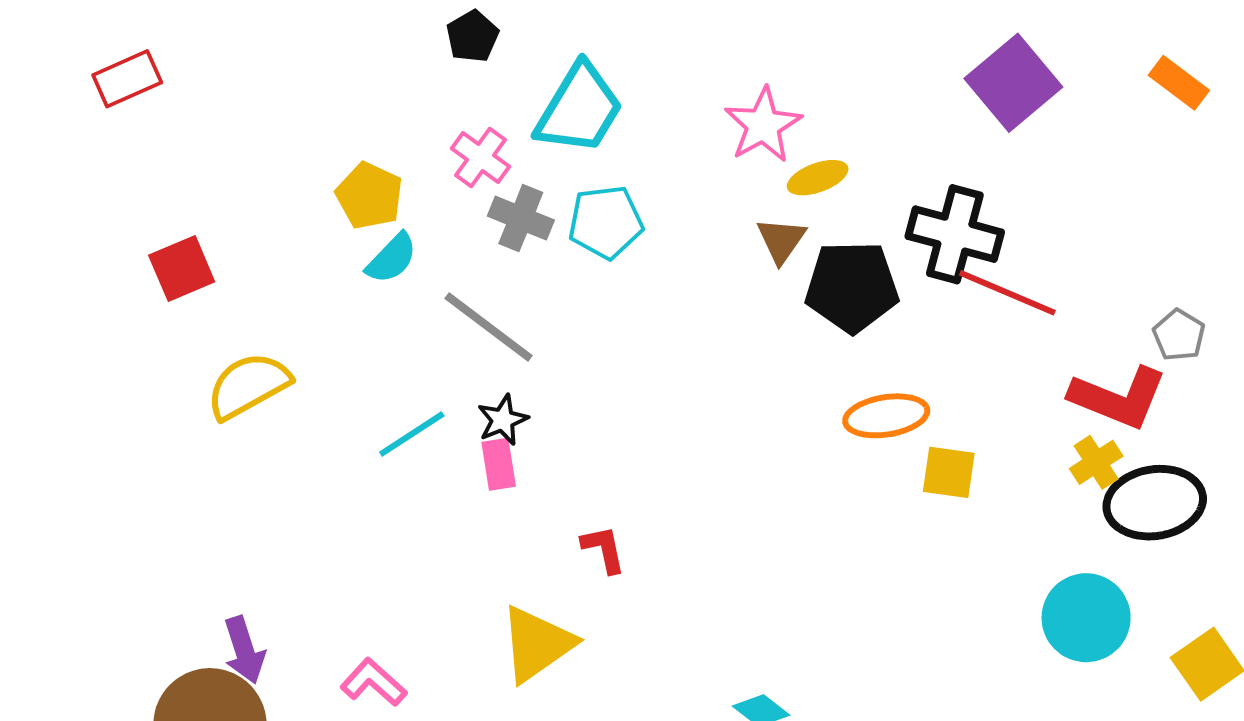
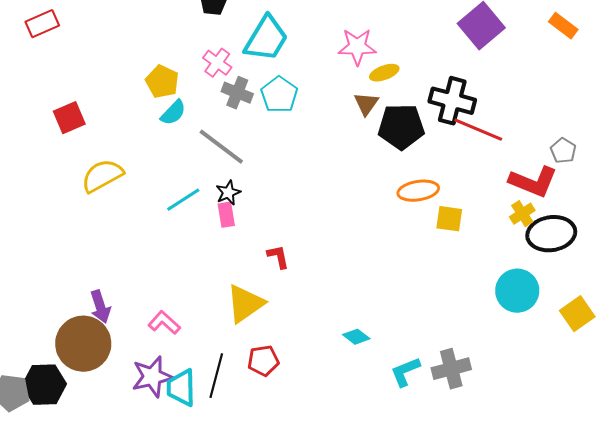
pink star: (763, 125) -> (357, 47), turned 30
cyan pentagon: (606, 222) -> (279, 95), turned -30

